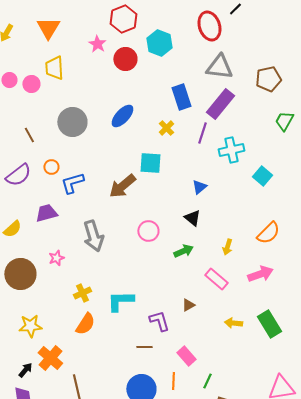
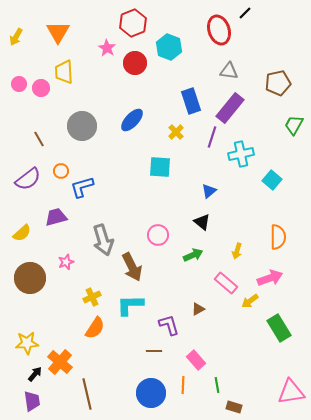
gray triangle: (219, 67) -> (229, 71), size x0.7
brown arrow: (122, 186) -> (132, 267), moved, turned -76
orange semicircle: (268, 233) -> (278, 237), turned -45
yellow arrow: (233, 323) -> (250, 301), moved, turned -42
yellow star: (30, 326) -> (27, 343), moved
green line: (207, 381) -> (217, 385), turned -35

